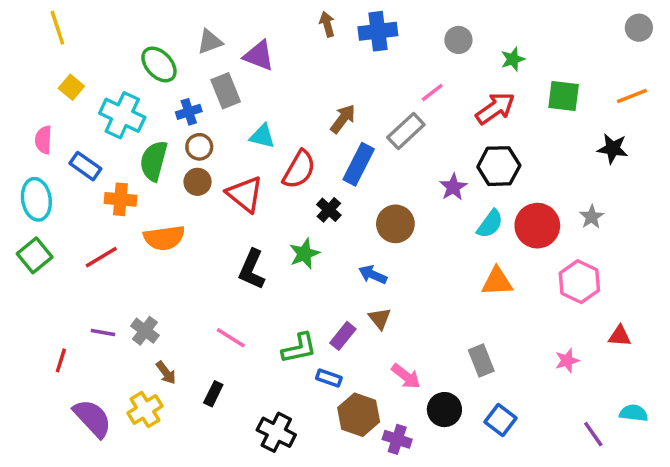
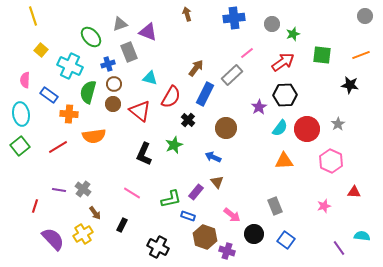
blue cross: (378, 31) -> (234, 18), moved
gray circle: (458, 40) -> (272, 24), moved

